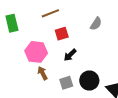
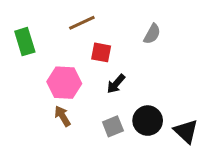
red square: (62, 34) -> (101, 52), turned 32
brown arrow: (43, 73) -> (62, 116), moved

